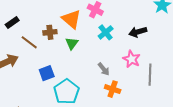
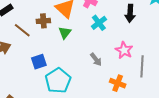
black arrow: (138, 32) -> (130, 13), moved, turned -72
orange cross: (113, 89) -> (118, 83), moved

